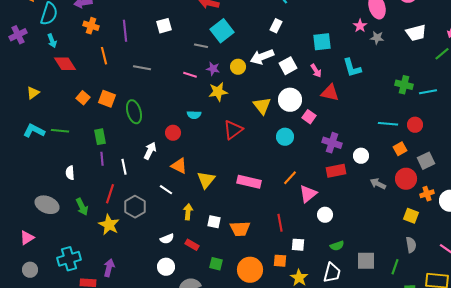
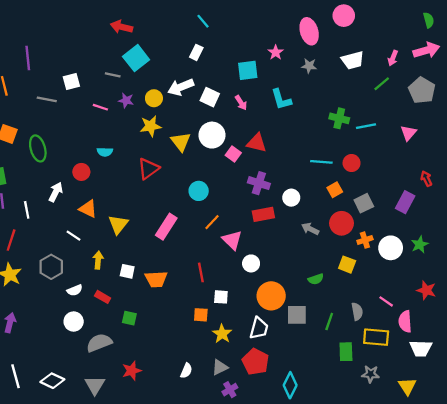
white square: (164, 26) -> (71, 81), moved
pink star: (360, 26) -> (276, 52), moved
white square: (288, 66) -> (210, 97), turned -36
yellow star: (218, 92) -> (151, 126), moved
red triangle: (330, 93) -> (257, 143), moved
cyan circle: (285, 137) -> (199, 191), moved
pink rectangle: (249, 182) -> (166, 227), turned -70
pink triangle: (308, 194) -> (232, 240), turned -36
gray hexagon: (135, 207) -> (51, 267), moved
gray semicircle: (411, 245) -> (357, 311), moved
green semicircle: (337, 246) -> (316, 279), moved
orange circle: (250, 270) -> (271, 296), moved

